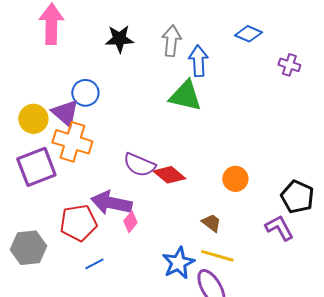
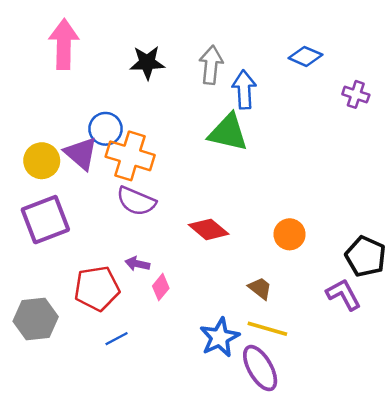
orange cross: (72, 142) -> (130, 156), moved
purple semicircle: (139, 165) -> (136, 201), moved
purple arrow: (111, 203) -> (137, 264), size x0.5

